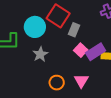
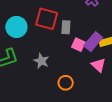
cyan circle: (35, 27) -> (16, 27), moved
pink triangle: (81, 81) -> (98, 65), moved

